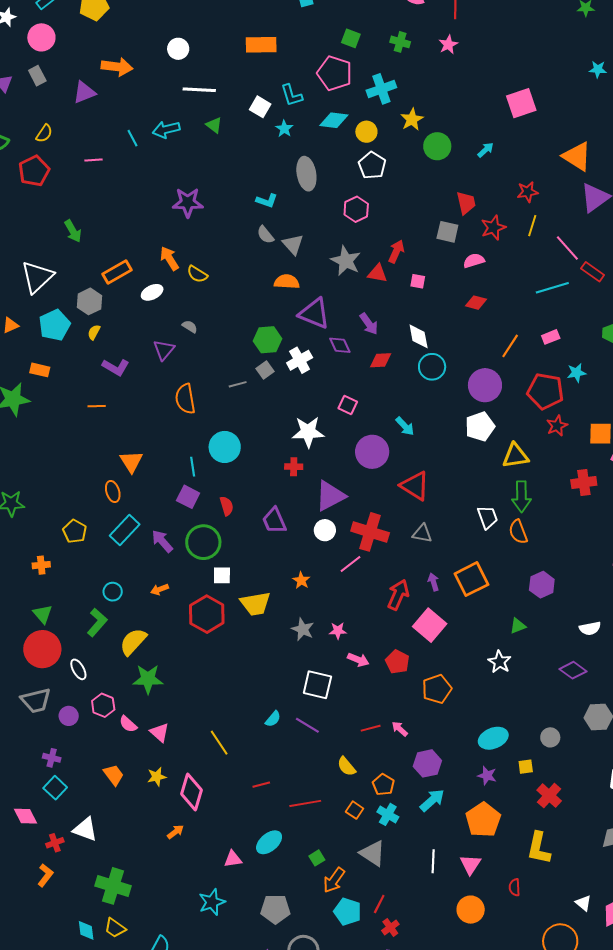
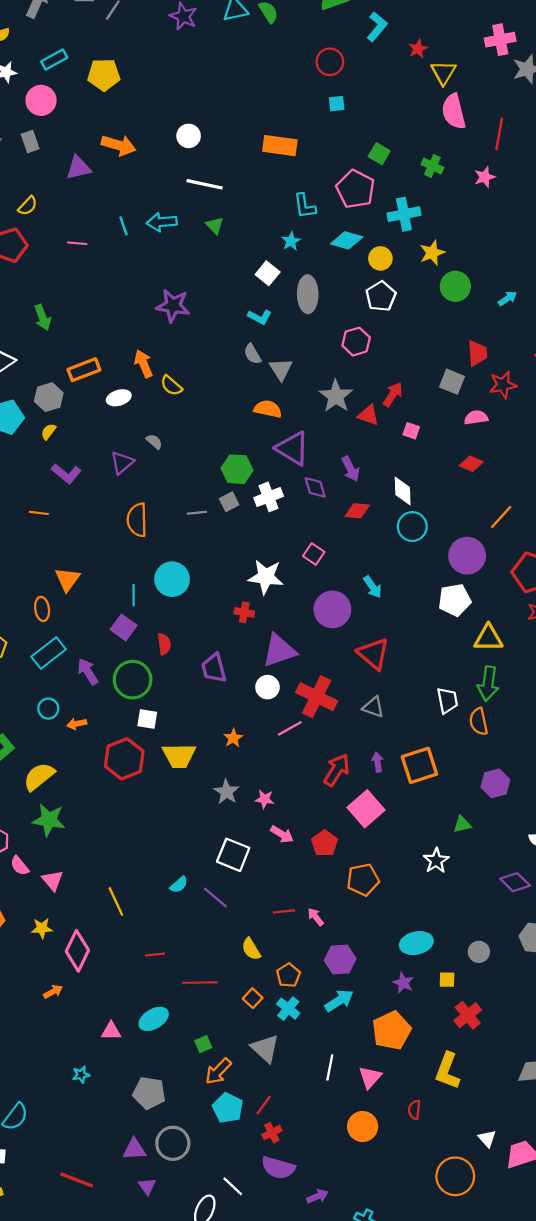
white square: (260, 107) -> (268, 273), moved
cyan circle: (113, 592) -> (48, 709), moved
cyan star: (212, 902) -> (81, 1075), size x0.6

